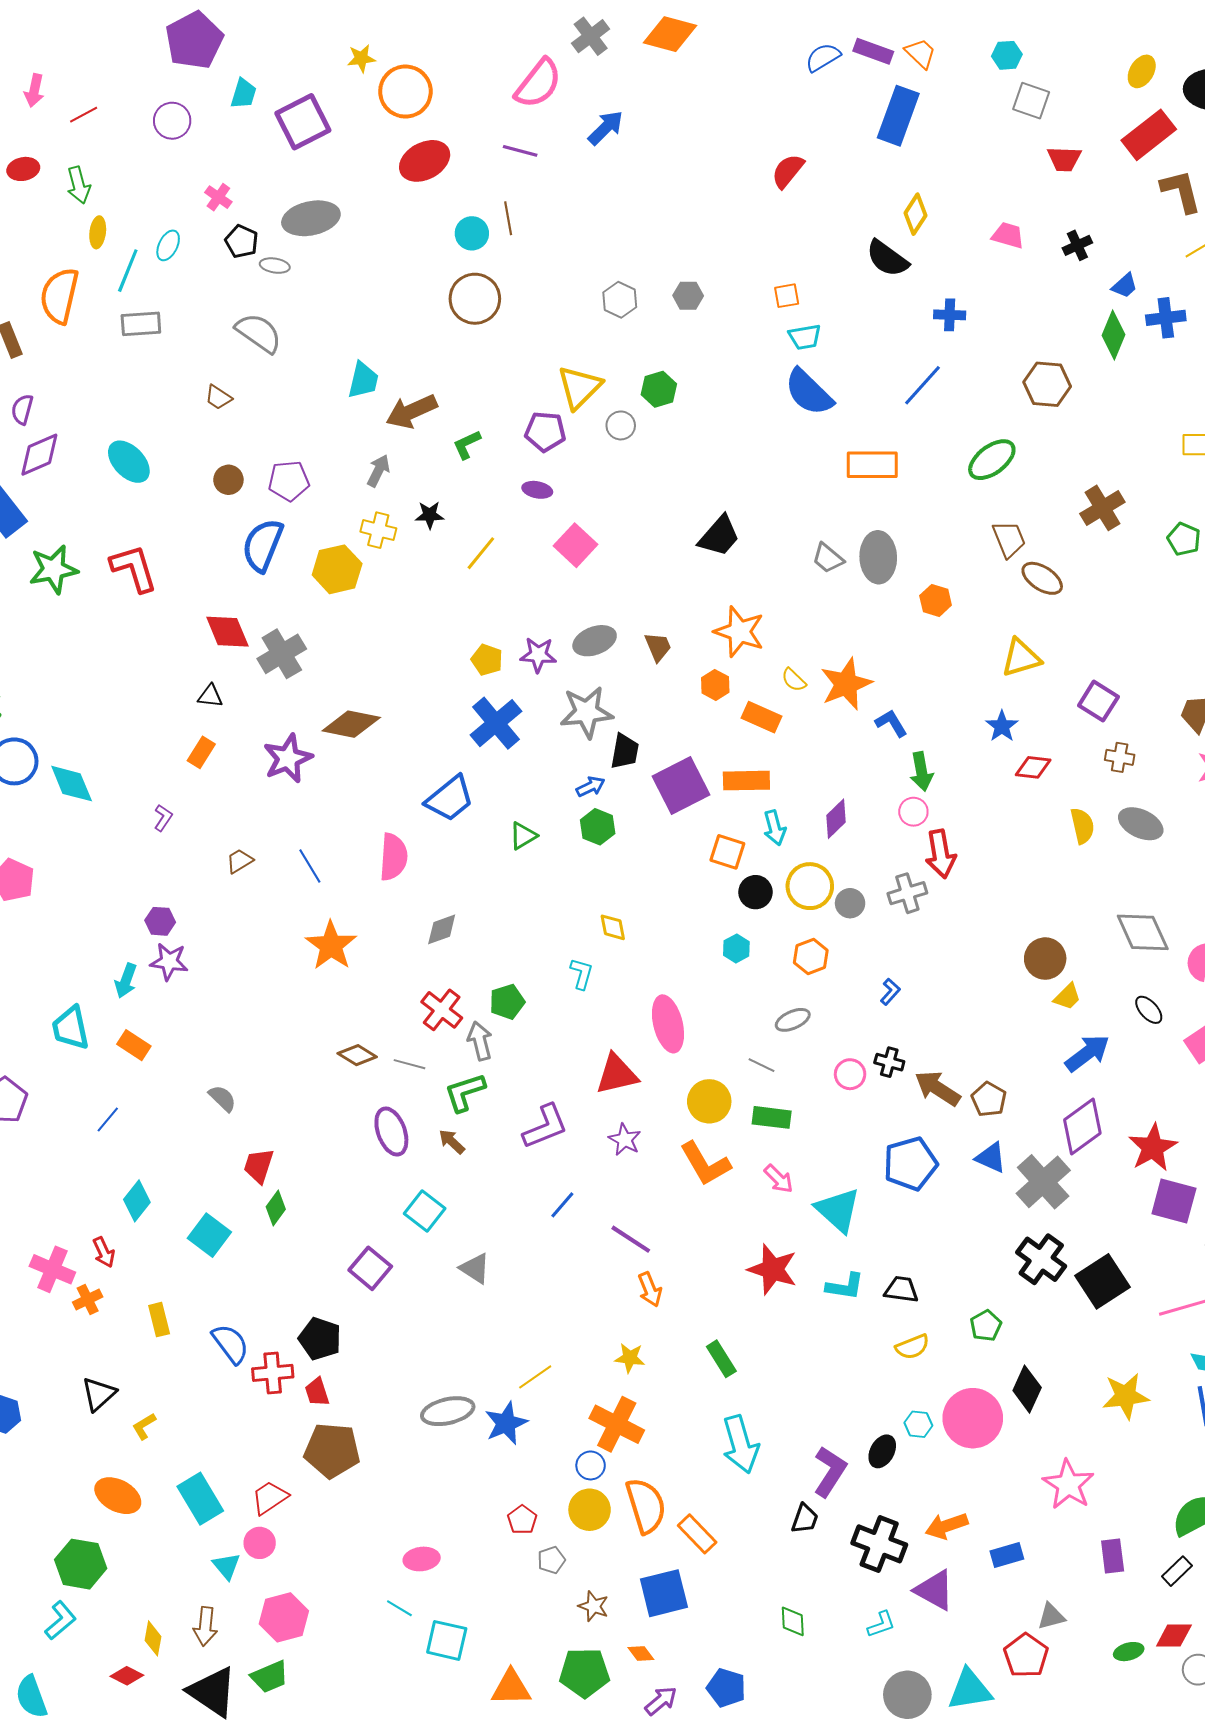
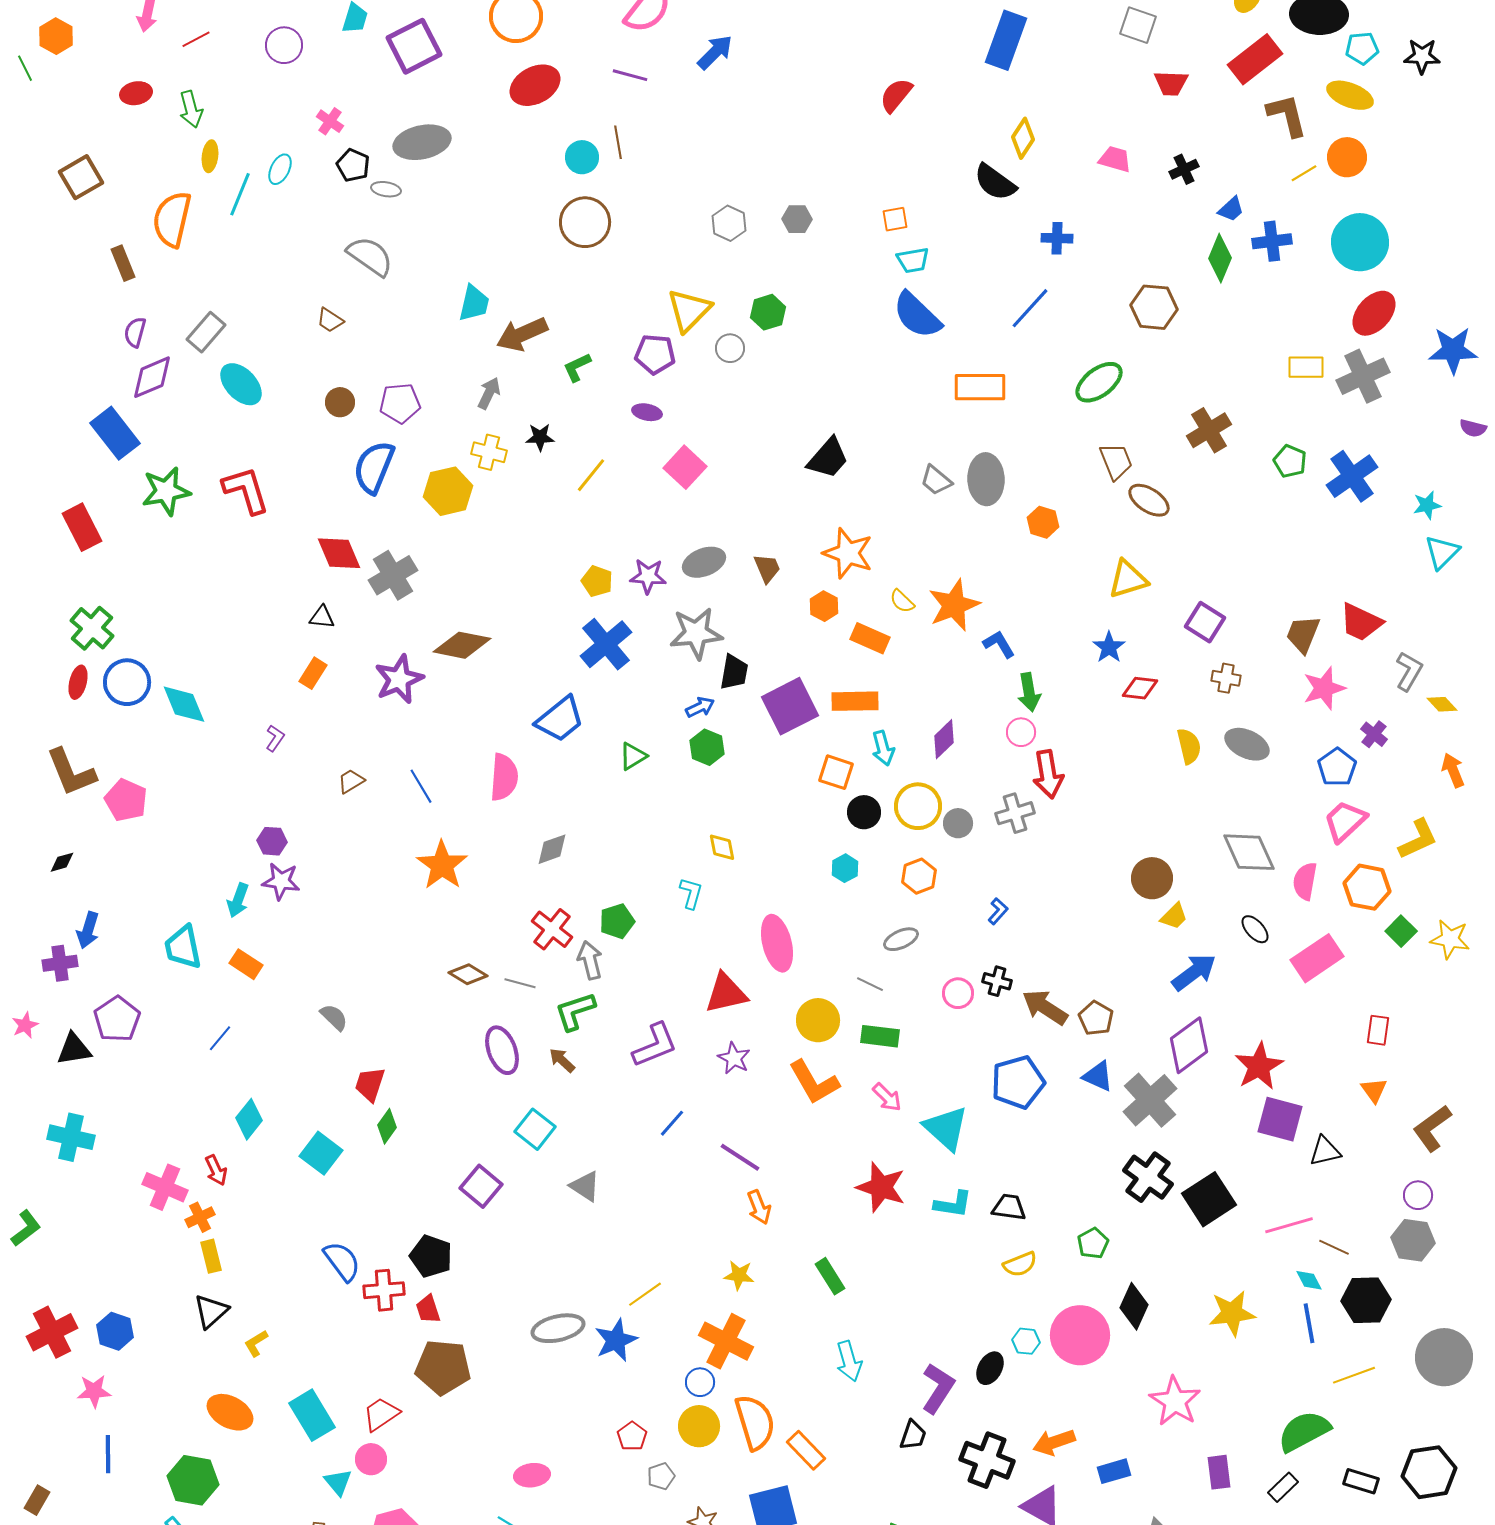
gray rectangle: (141, 324) -> (206, 332), moved, turned -45
yellow rectangle: (159, 1320) -> (211, 1256), moved
cyan arrow: (740, 1444) -> (849, 1361), size x0.7

